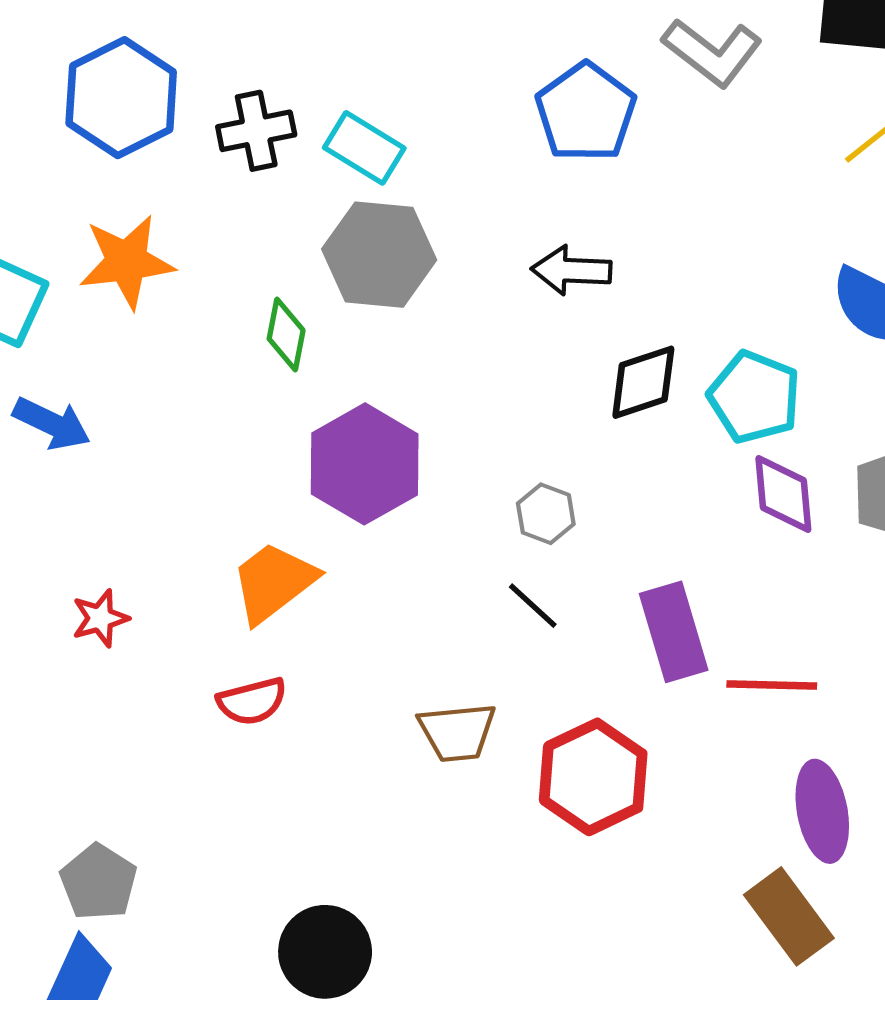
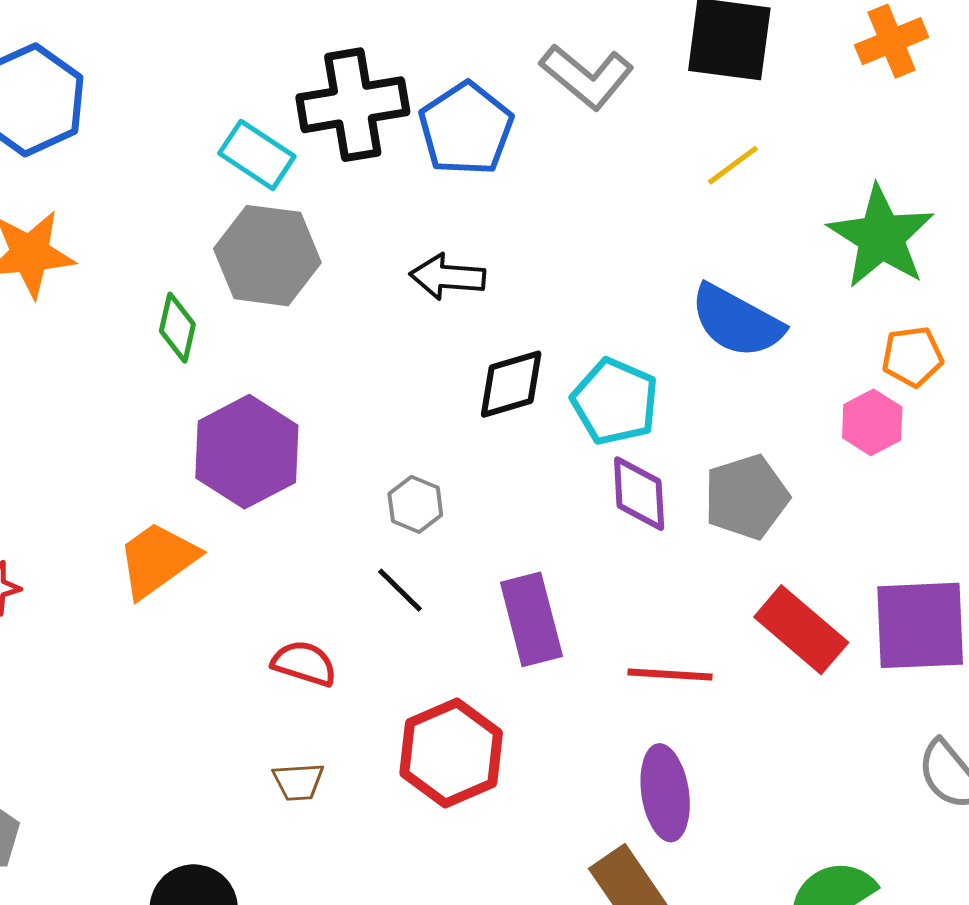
black cross: (256, 131) -> (353, 105), moved, size x1.5
red line: (772, 685) -> (670, 674), moved
red semicircle: (252, 701) -> (304, 663), moved, turned -150
brown trapezoid: (457, 732) -> (298, 782), moved, size x0.7

